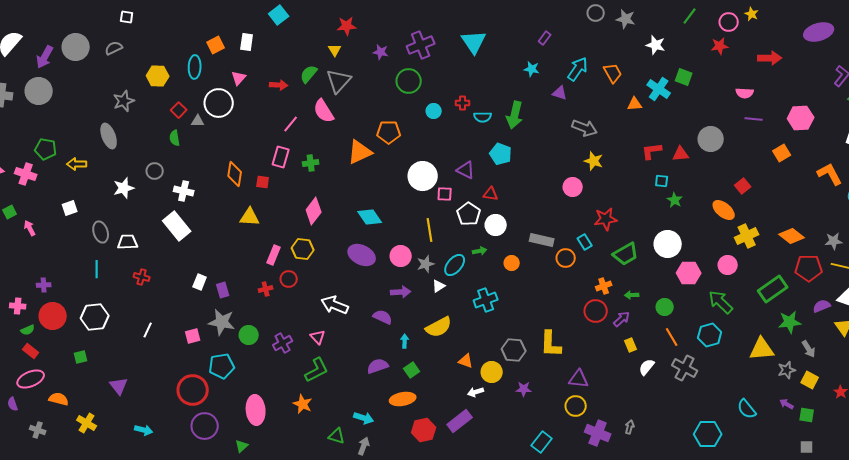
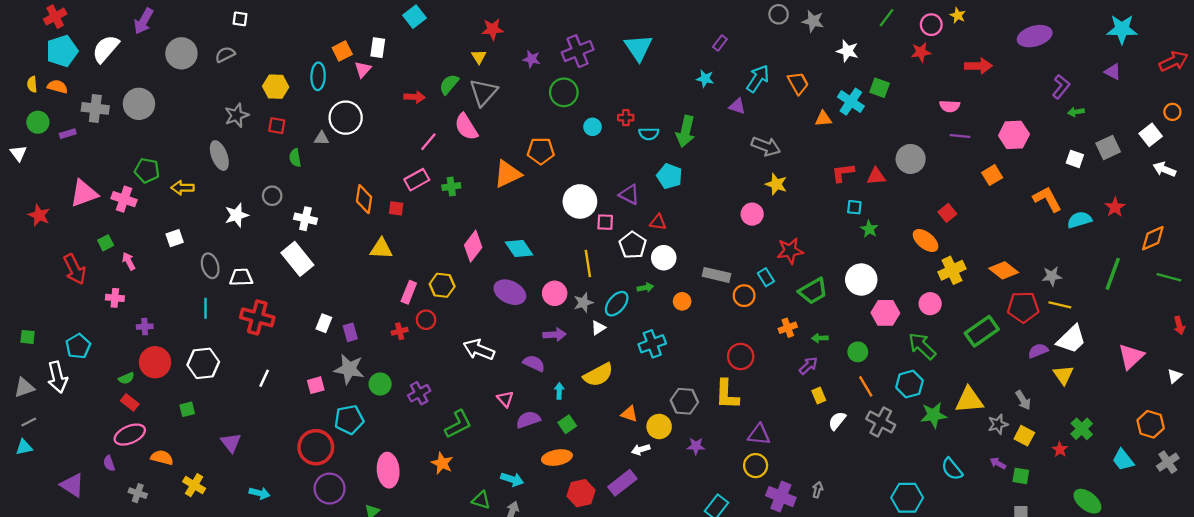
purple arrow: (45, 57) -> (144, 21), moved
pink triangle: (239, 78) -> (363, 69), moved
red square: (179, 110) -> (277, 126), moved, turned -35
pink rectangle: (281, 157) -> (417, 180), turned 45
pink diamond: (314, 211) -> (473, 246), moved
red cross: (142, 277) -> (257, 317), size x1.8
pink cross: (18, 306) -> (115, 298), moved
red circle: (596, 311) -> (741, 356), moved
green star: (790, 322) -> (934, 415), moved
pink triangle: (318, 337) -> (505, 399), moved

